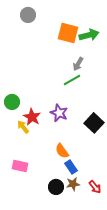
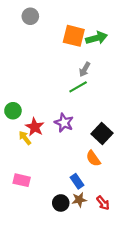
orange semicircle: (62, 151) -> (93, 158), moved

